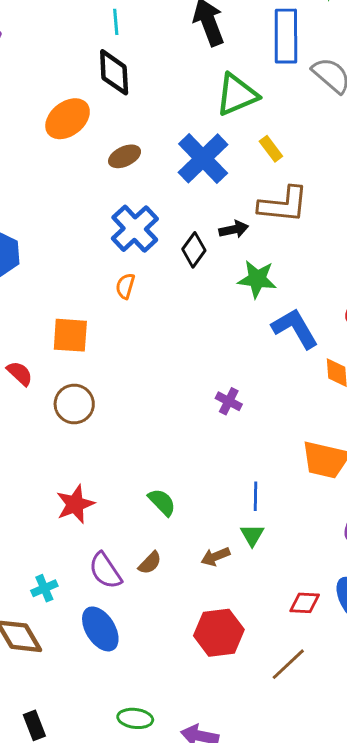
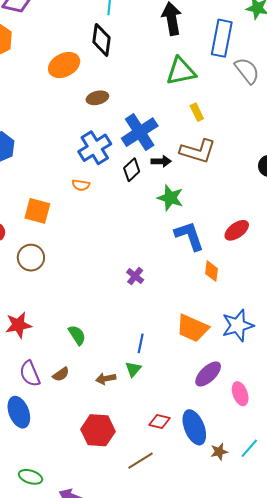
blue cross: (203, 158) -> (140, 132), moved
orange semicircle: (125, 286) -> (81, 185), turned -108

